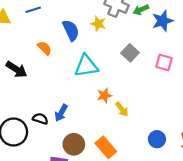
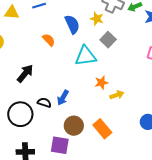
gray square: (130, 53) -> (108, 40), moved
black arrow: (16, 69) -> (25, 73), moved, turned -84
yellow arrow: (122, 109) -> (117, 95), turned -72

